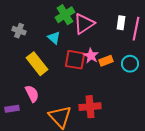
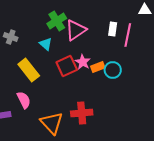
red square: (75, 60) -> (67, 66), turned -35
cyan circle: (130, 64) -> (113, 70), moved

